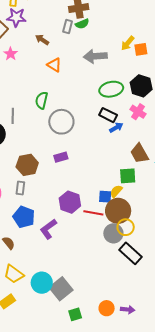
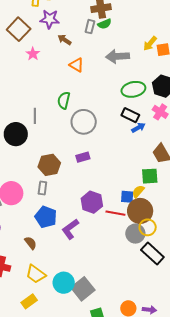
purple star: (16, 17) -> (50, 19), moved

